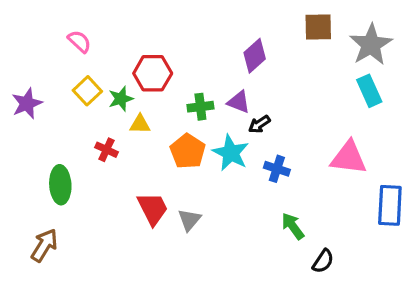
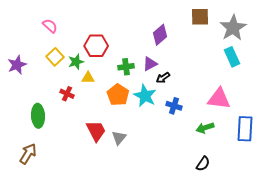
purple triangle: (239, 102) -> (150, 64), turned -49
green arrow: (293, 226) -> (205, 128), moved, turned -72

